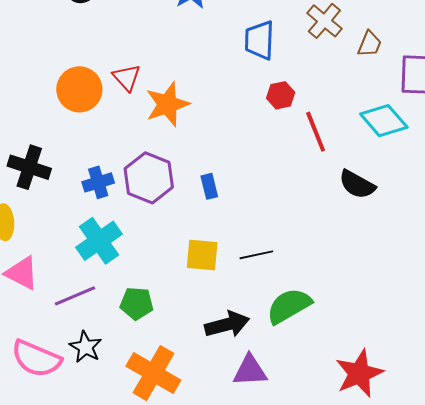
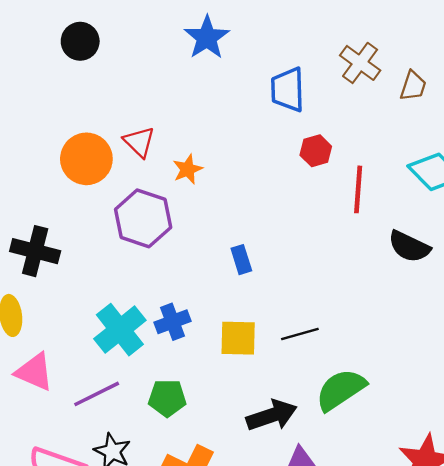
orange star: (167, 104) -> (188, 169), size x0.6
red line: (316, 132) -> (358, 189), turned 30
purple hexagon: (149, 178) -> (143, 218), moved
blue cross: (98, 182) -> (172, 322), moved

